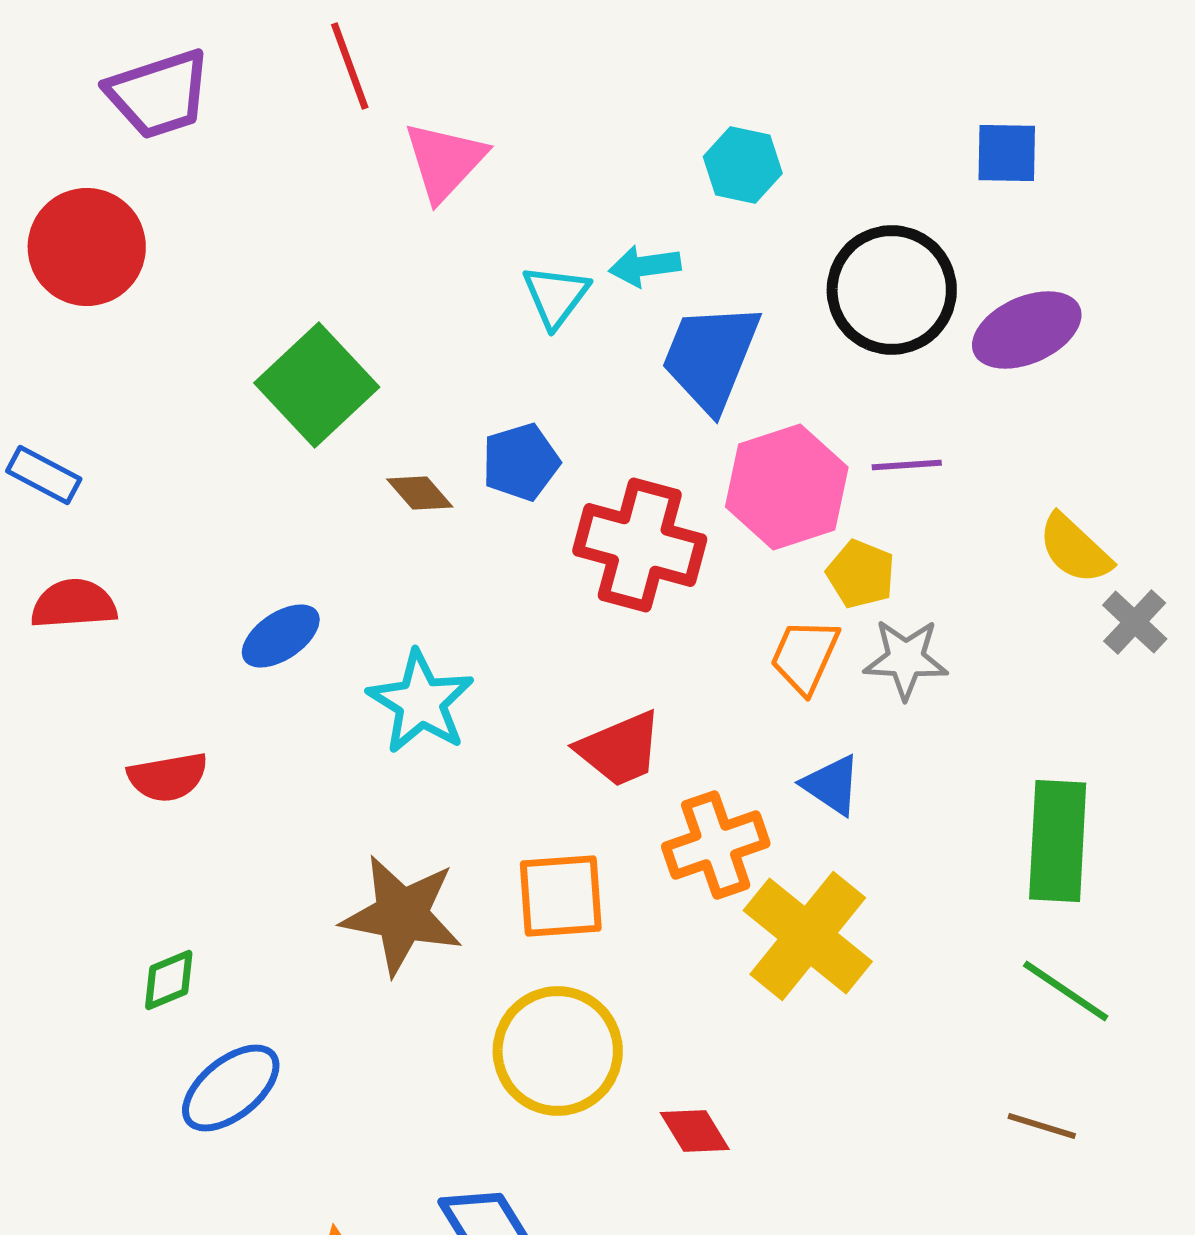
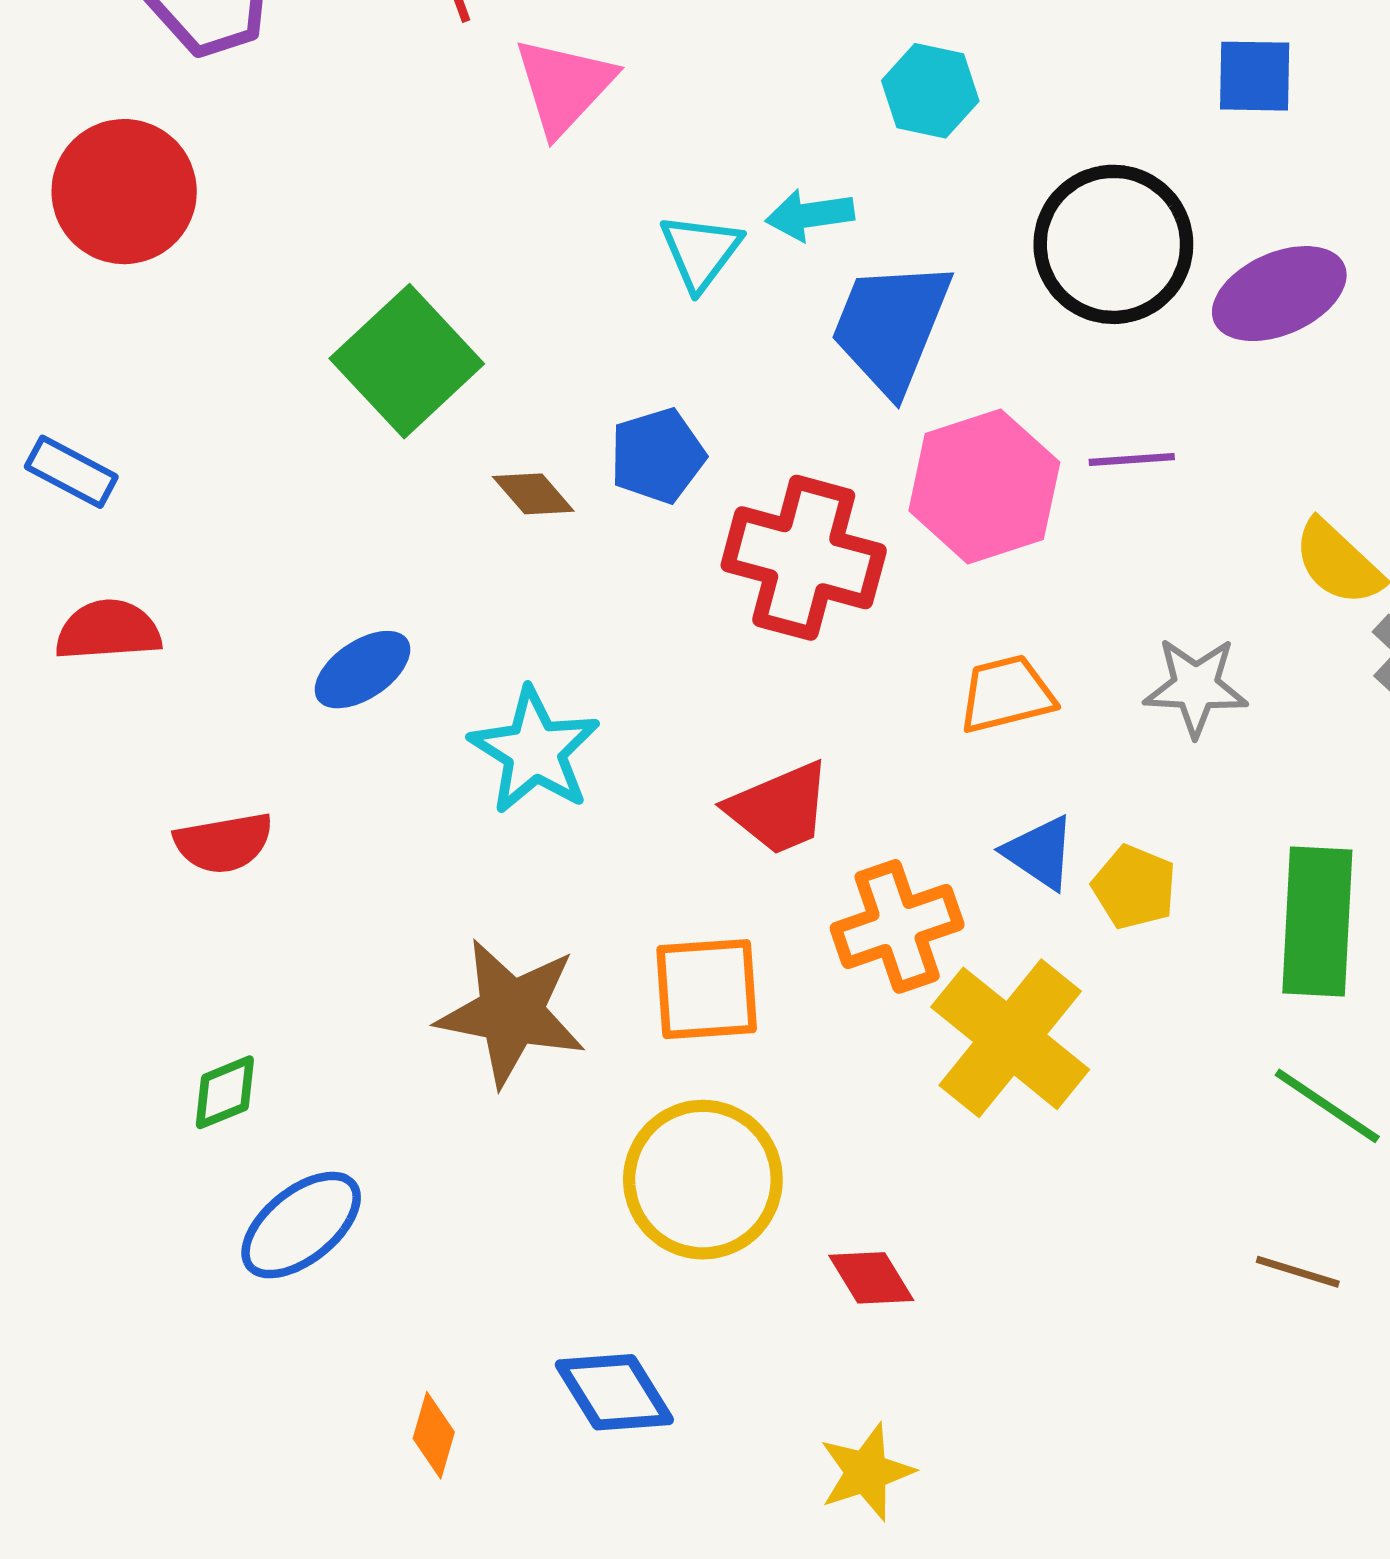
yellow pentagon: (861, 574) -> (1134, 887), moved
orange trapezoid: (805, 656) -> (1006, 694), turned 52
gray star: (906, 659) -> (1196, 687), moved

